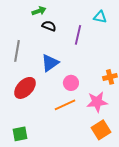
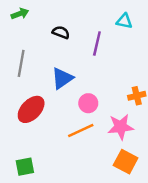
green arrow: (39, 11) -> (20, 14), moved
orange square: (101, 130) -> (126, 162), turned -30

